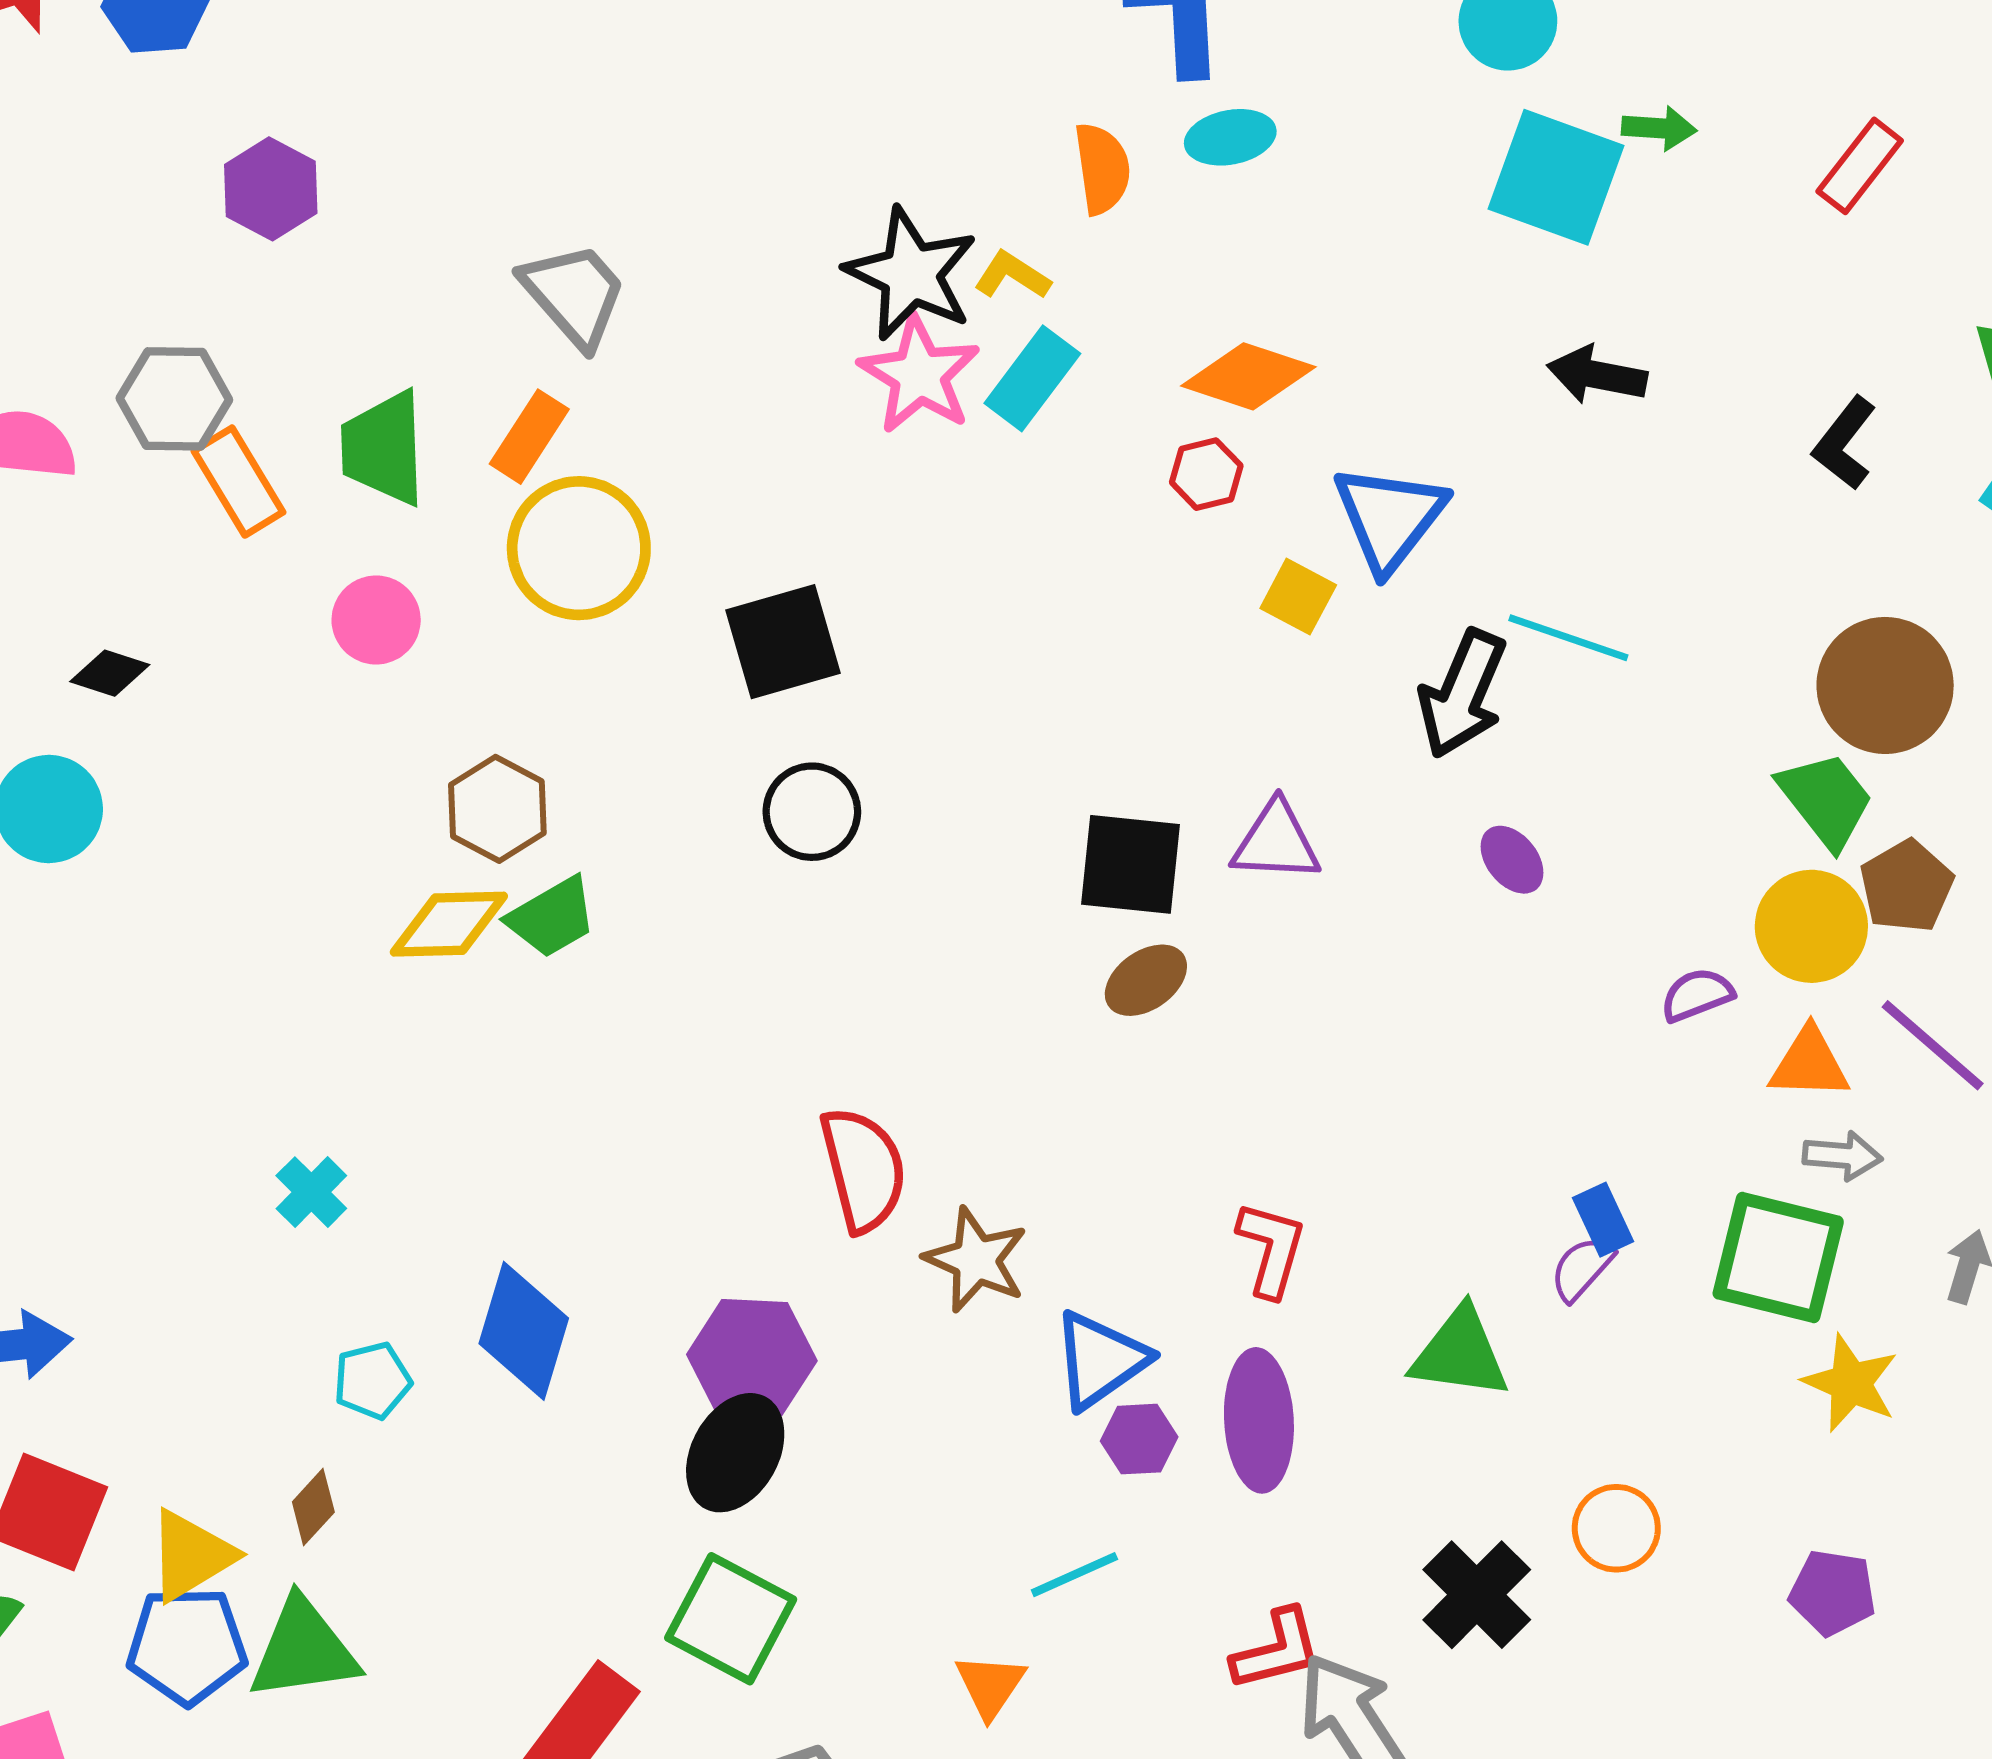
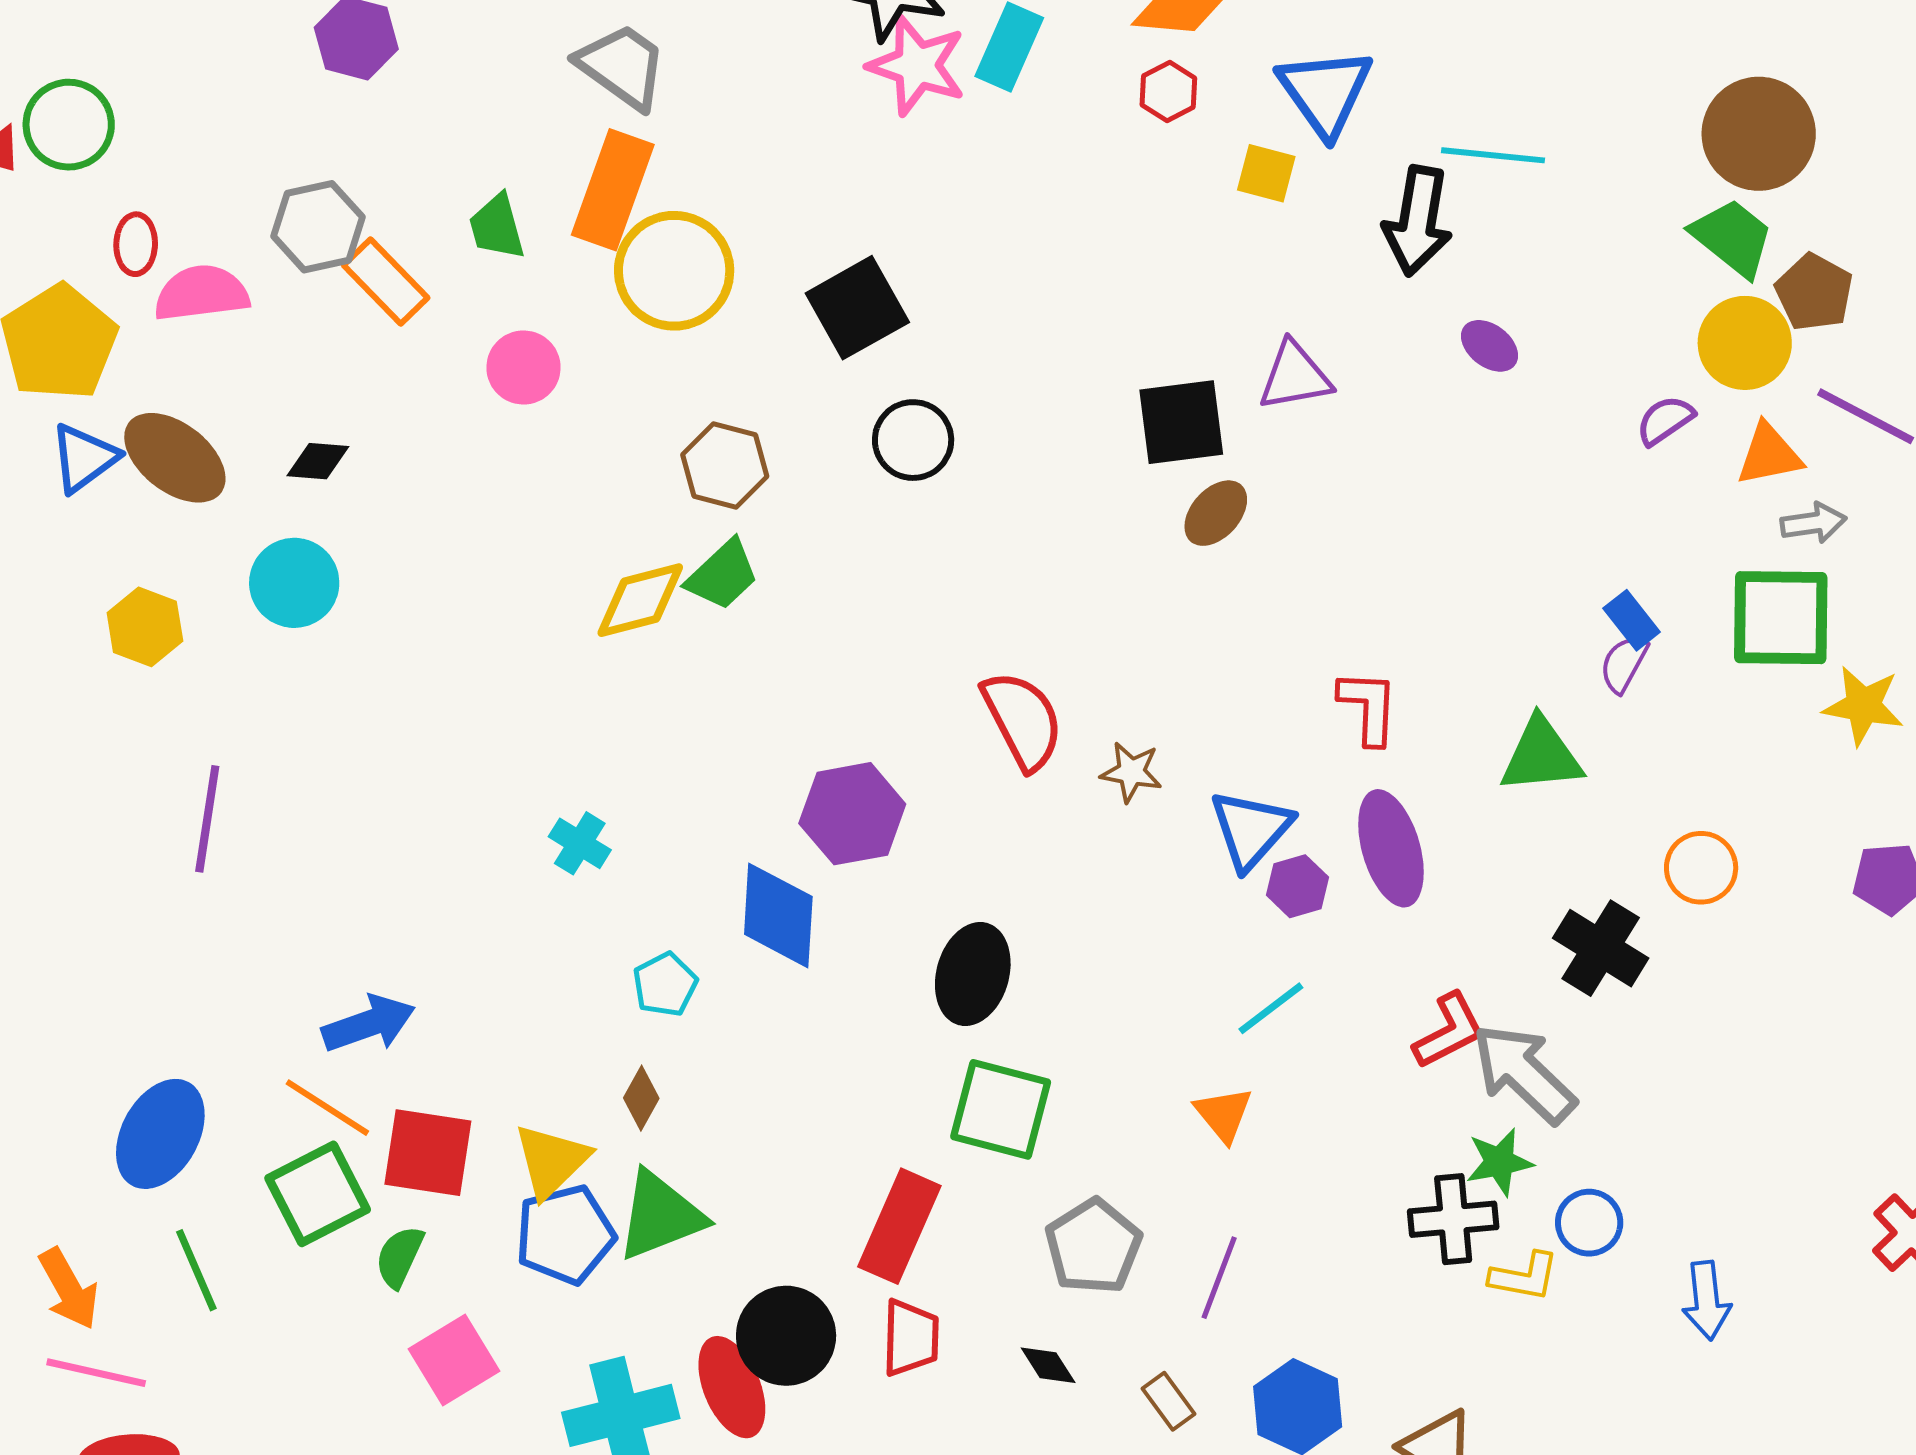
orange rectangle: (529, 437) -> (613, 190), size x1.5
green trapezoid: (384, 448) -> (497, 227), size x0.7
brown hexagon: (497, 809) -> (725, 465), moved
brown star: (976, 1260) -> (1131, 772), size x0.7
purple hexagon: (752, 1358) -> (852, 814), moved

